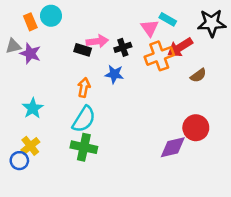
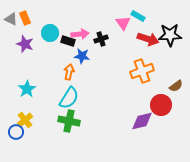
cyan circle: (51, 16) -> (50, 33), moved
black star: (212, 23) -> (170, 35), moved
gray triangle: (13, 46) -> (11, 19), moved, turned 40
red arrow: (180, 47) -> (148, 39), turned -130
orange cross: (159, 56) -> (142, 71), moved
blue star: (114, 74) -> (82, 56), moved
brown semicircle: (198, 75) -> (176, 86), moved

